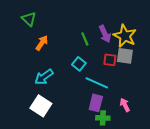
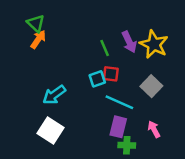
orange arrow: (42, 43) -> (38, 39), moved
gray square: (125, 56) -> (151, 86), moved, turned 36
red square: (110, 60) -> (111, 74), moved
cyan square: (79, 64) -> (97, 79), turned 32

